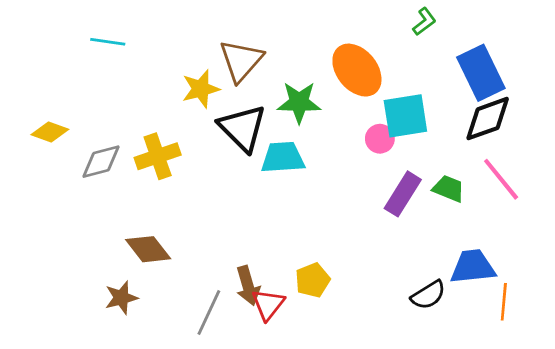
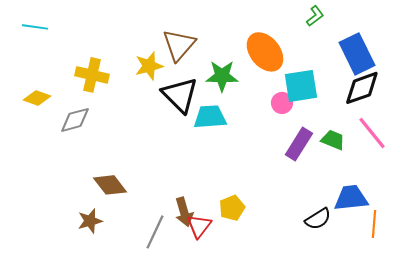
cyan line: (108, 42) -> (35, 27), moved
yellow cross: (158, 156) -> (92, 75), moved, turned 32

